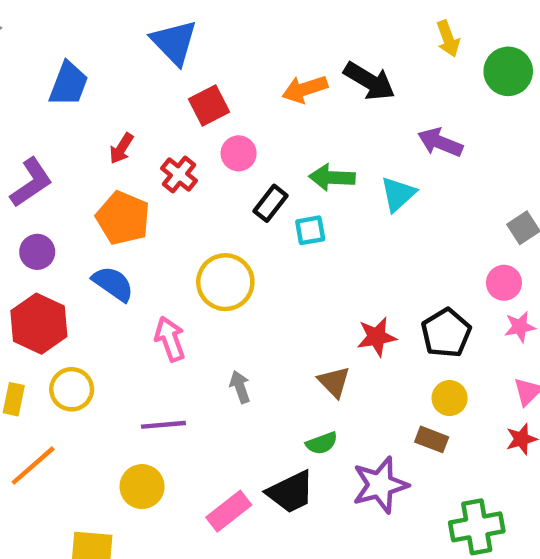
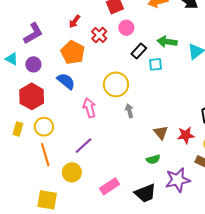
red star: (377, 337) -> (186, 135), moved
gray arrow: (240, 387) -> (129, 111), moved
purple line: (163, 425) -> (83, 146), turned -42
orange line: (33, 466) -> (45, 155), moved, turned -70
black trapezoid: (291, 492) -> (145, 193), moved

